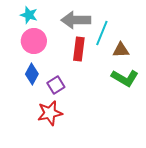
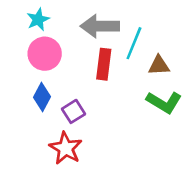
cyan star: (29, 15) -> (38, 20), turned 30
red star: (50, 113) -> (66, 148), turned -30

